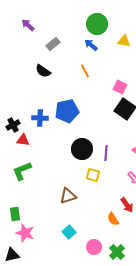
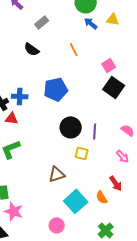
blue arrow: (91, 45) -> (91, 23), moved
pink square: (120, 87) -> (109, 65), turned 32
blue cross: (40, 118) -> (20, 96), moved
cyan square: (69, 232) -> (76, 201), moved, size x1.6
pink circle: (94, 247) -> (57, 225), moved

